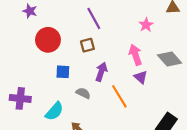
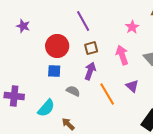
purple star: (30, 11) -> (23, 26), moved
red circle: (48, 40) -> (57, 46), moved
brown square: (87, 45) -> (91, 48), moved
purple triangle: (141, 77) -> (132, 86), moved

